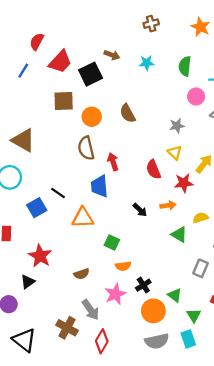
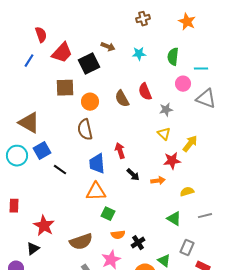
red semicircle: (37, 42) -> (41, 35), turned 133
red arrow: (113, 162) -> (120, 151), moved
red semicircle: (153, 169) -> (145, 92), moved
blue square: (37, 208) -> (42, 151), moved
black arrow: (140, 210) -> (133, 175), moved
orange triangle: (83, 218) -> (96, 192), moved
green triangle: (179, 235) -> (174, 219), moved
gray rectangle: (201, 268) -> (187, 248), moved
brown semicircle: (82, 274) -> (81, 242), size x1.6
black cross: (143, 285) -> (138, 243), moved

